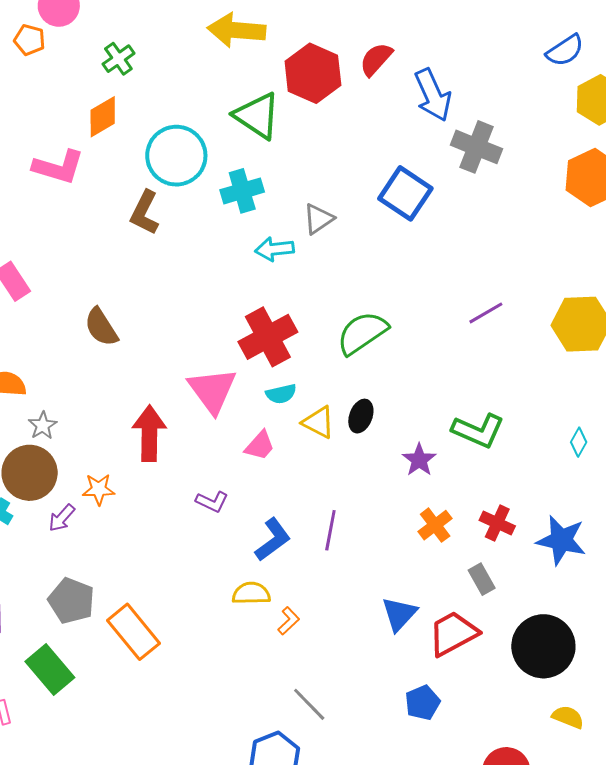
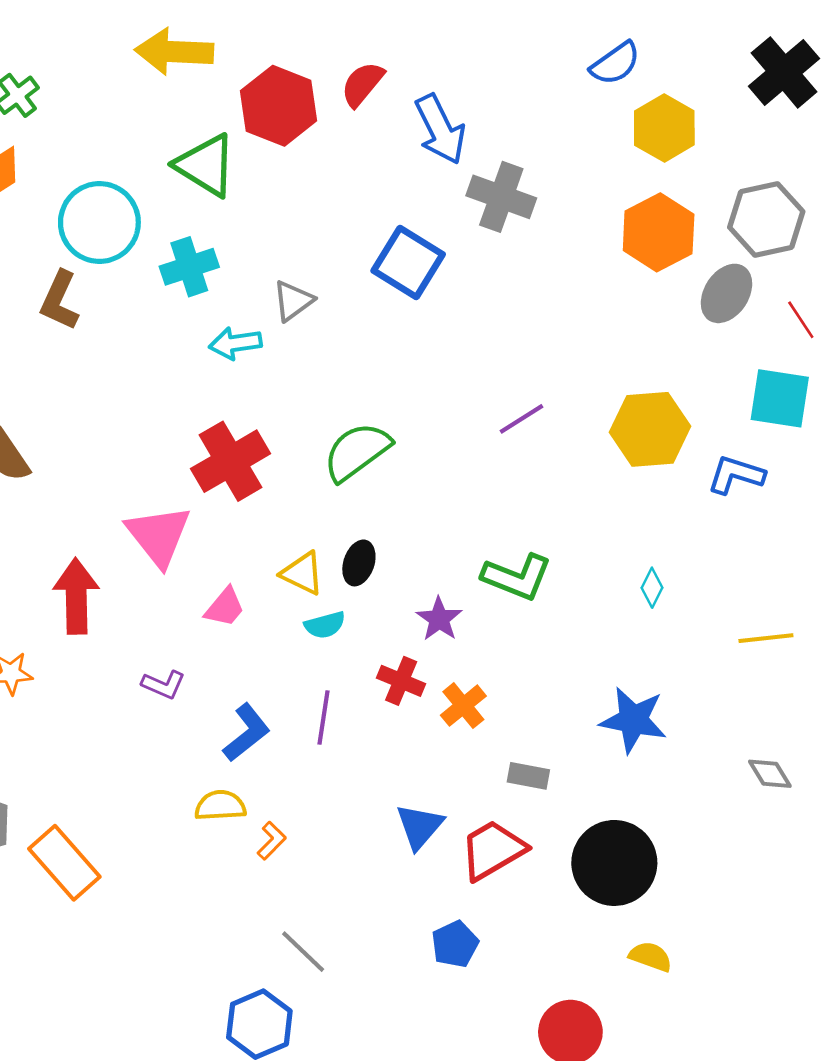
cyan semicircle: (281, 394) -> (325, 625), moved
red cross: (497, 523) -> (401, 681), moved
gray rectangle: (482, 579) -> (528, 776), turned -48

